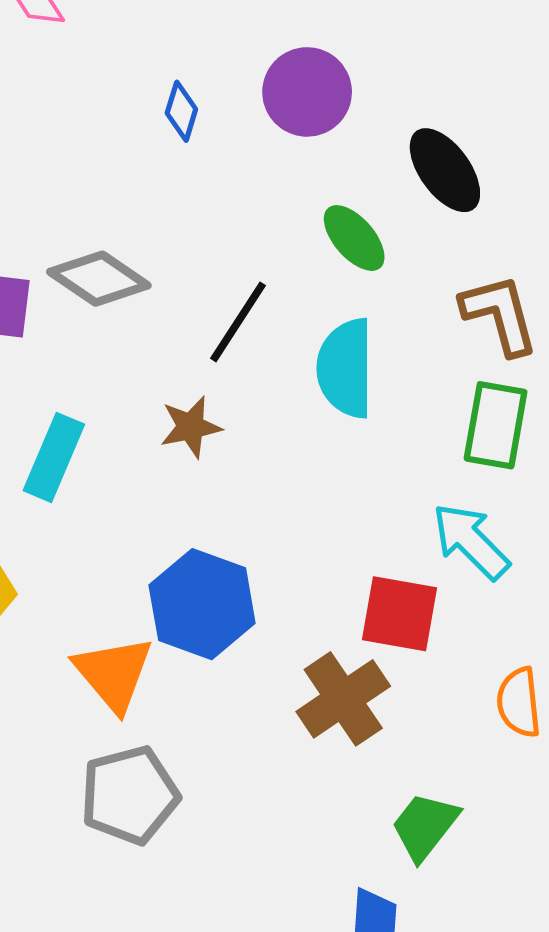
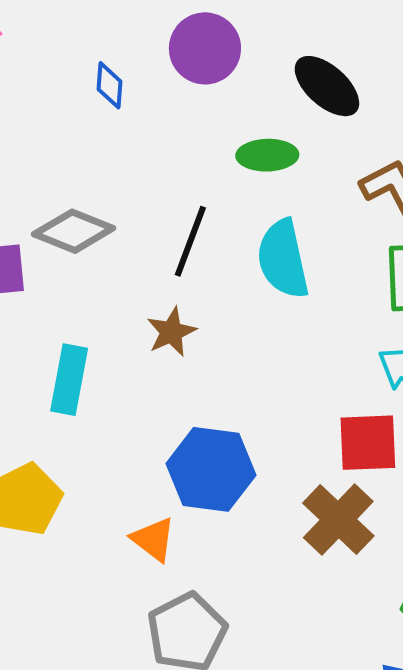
green ellipse: (354, 238) -> (267, 155), turned -38
orange triangle: (114, 674) -> (153, 539), size x0.7

